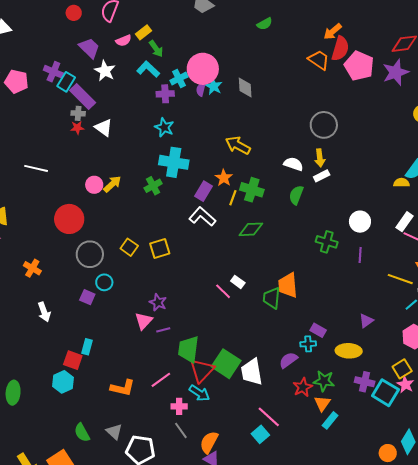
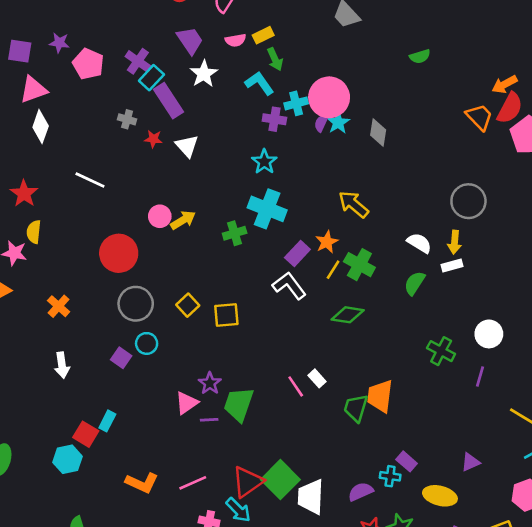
gray cross: (78, 113) -> (127, 119), moved
green trapezoid: (189, 349) -> (239, 404), moved

